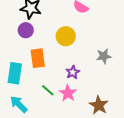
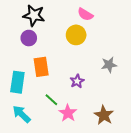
yellow circle: (66, 36) -> (76, 35), moved
pink star: (68, 93) -> (68, 113), moved

